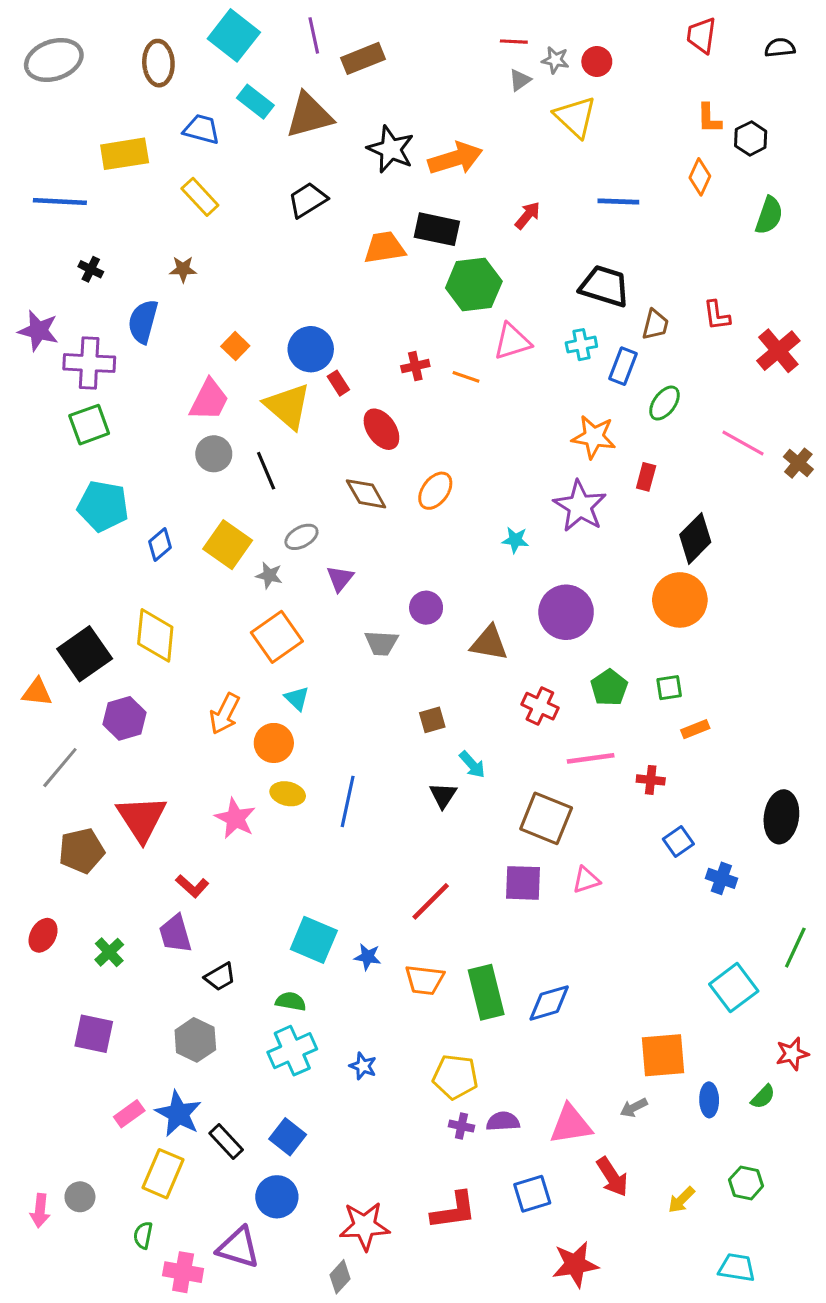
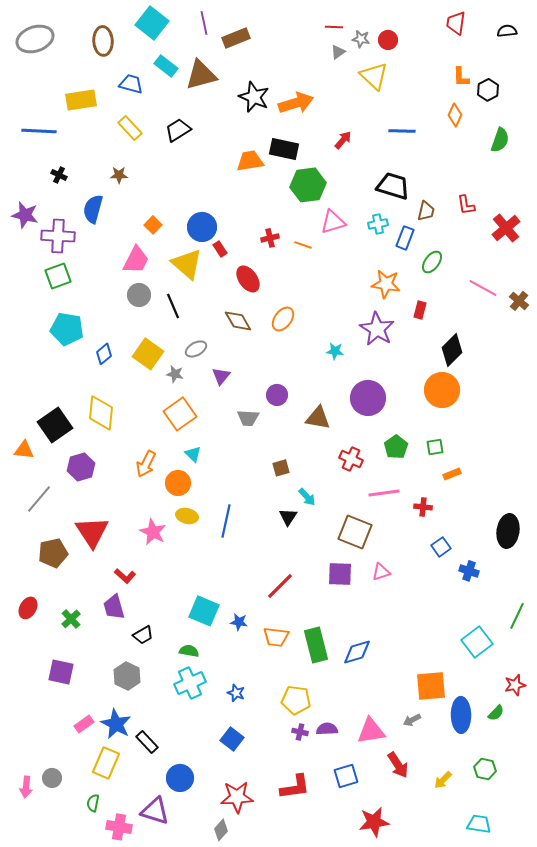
black trapezoid: (308, 200) -> (178, 130), moved
blue ellipse: (709, 1100) -> (461, 715), size x1.6
blue square: (288, 1137) -> (232, 739), moved

